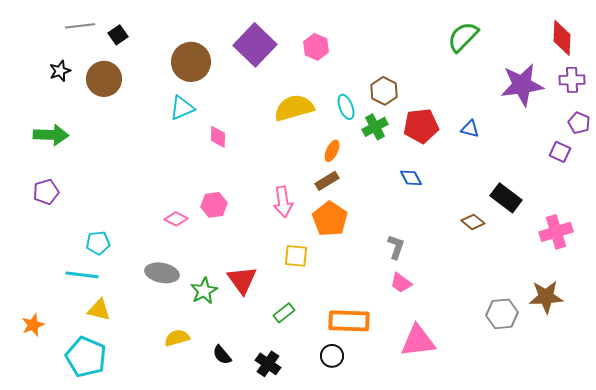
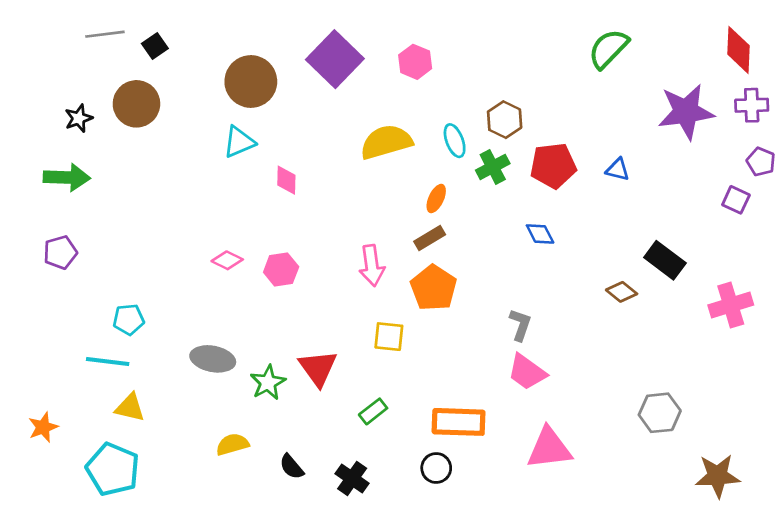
black star: (60, 71) -> (79, 118), moved
pink diamond: (176, 219) -> (227, 260), moved
pink trapezoid: (401, 283) -> (527, 372), size x1.4
brown star: (546, 297) -> (718, 476), moved

